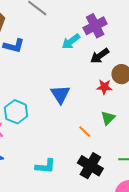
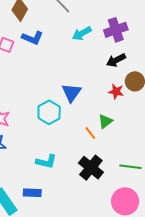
cyan arrow: (71, 41) -> (82, 34), moved
cyan hexagon: (16, 112) -> (49, 112), moved
green triangle: (108, 118) -> (105, 121), moved

